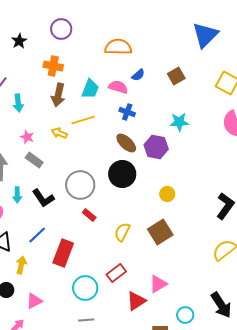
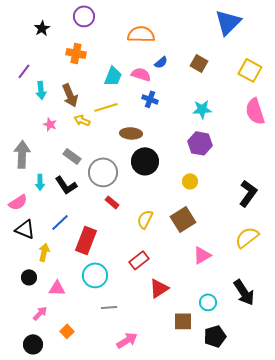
brown square: (176, 76) -> (199, 63), turned -30
brown arrow: (58, 95) -> (70, 95), moved, turned -35
brown ellipse: (126, 143) -> (131, 133), moved, turned -40
purple hexagon: (156, 147) -> (200, 143), moved
gray rectangle: (34, 160) -> (72, 156), moved
pink triangle: (158, 284) -> (202, 255), moved
cyan circle: (85, 288) -> (95, 275), moved
pink triangle: (34, 301) -> (57, 288), turned 30

